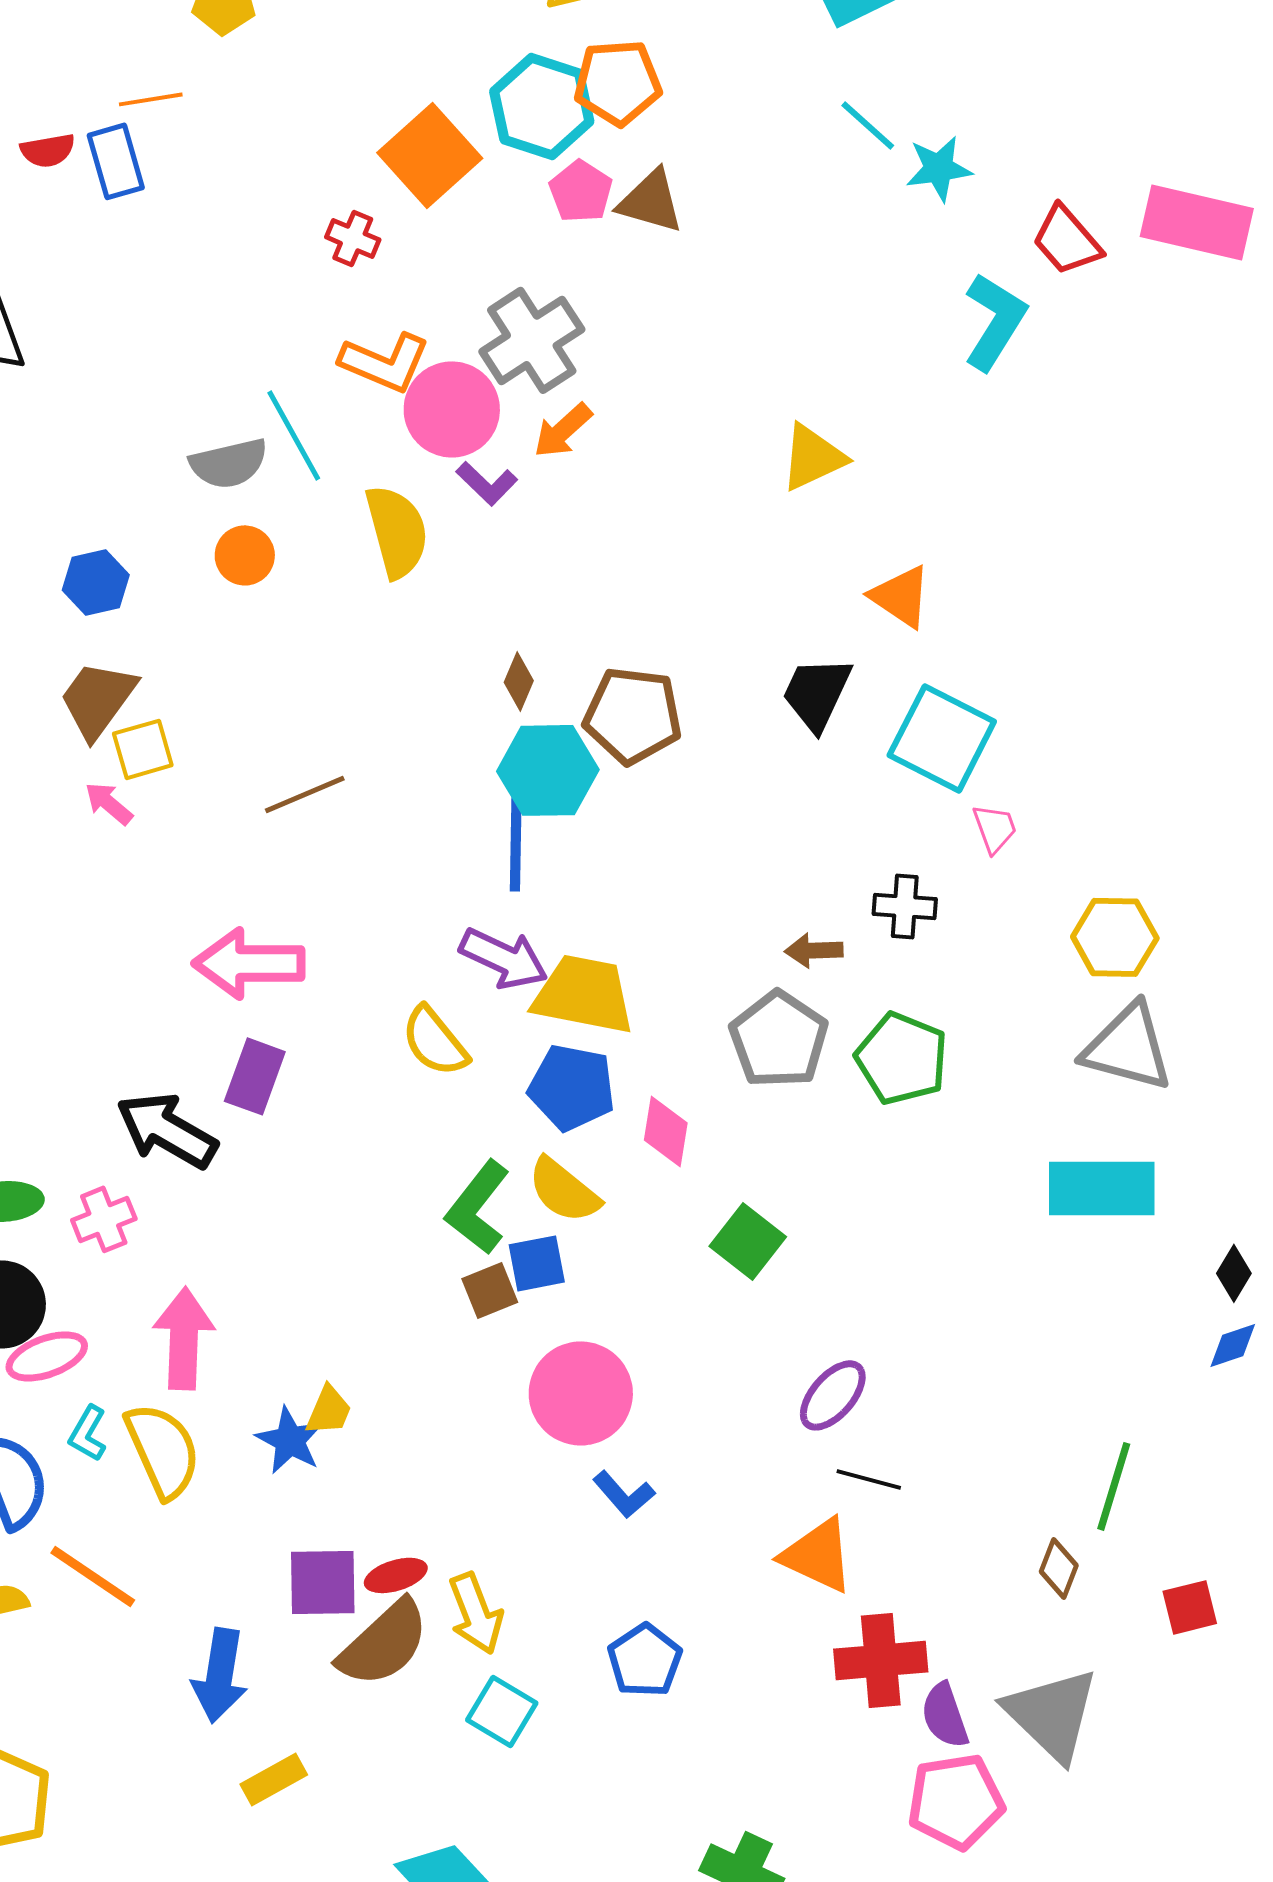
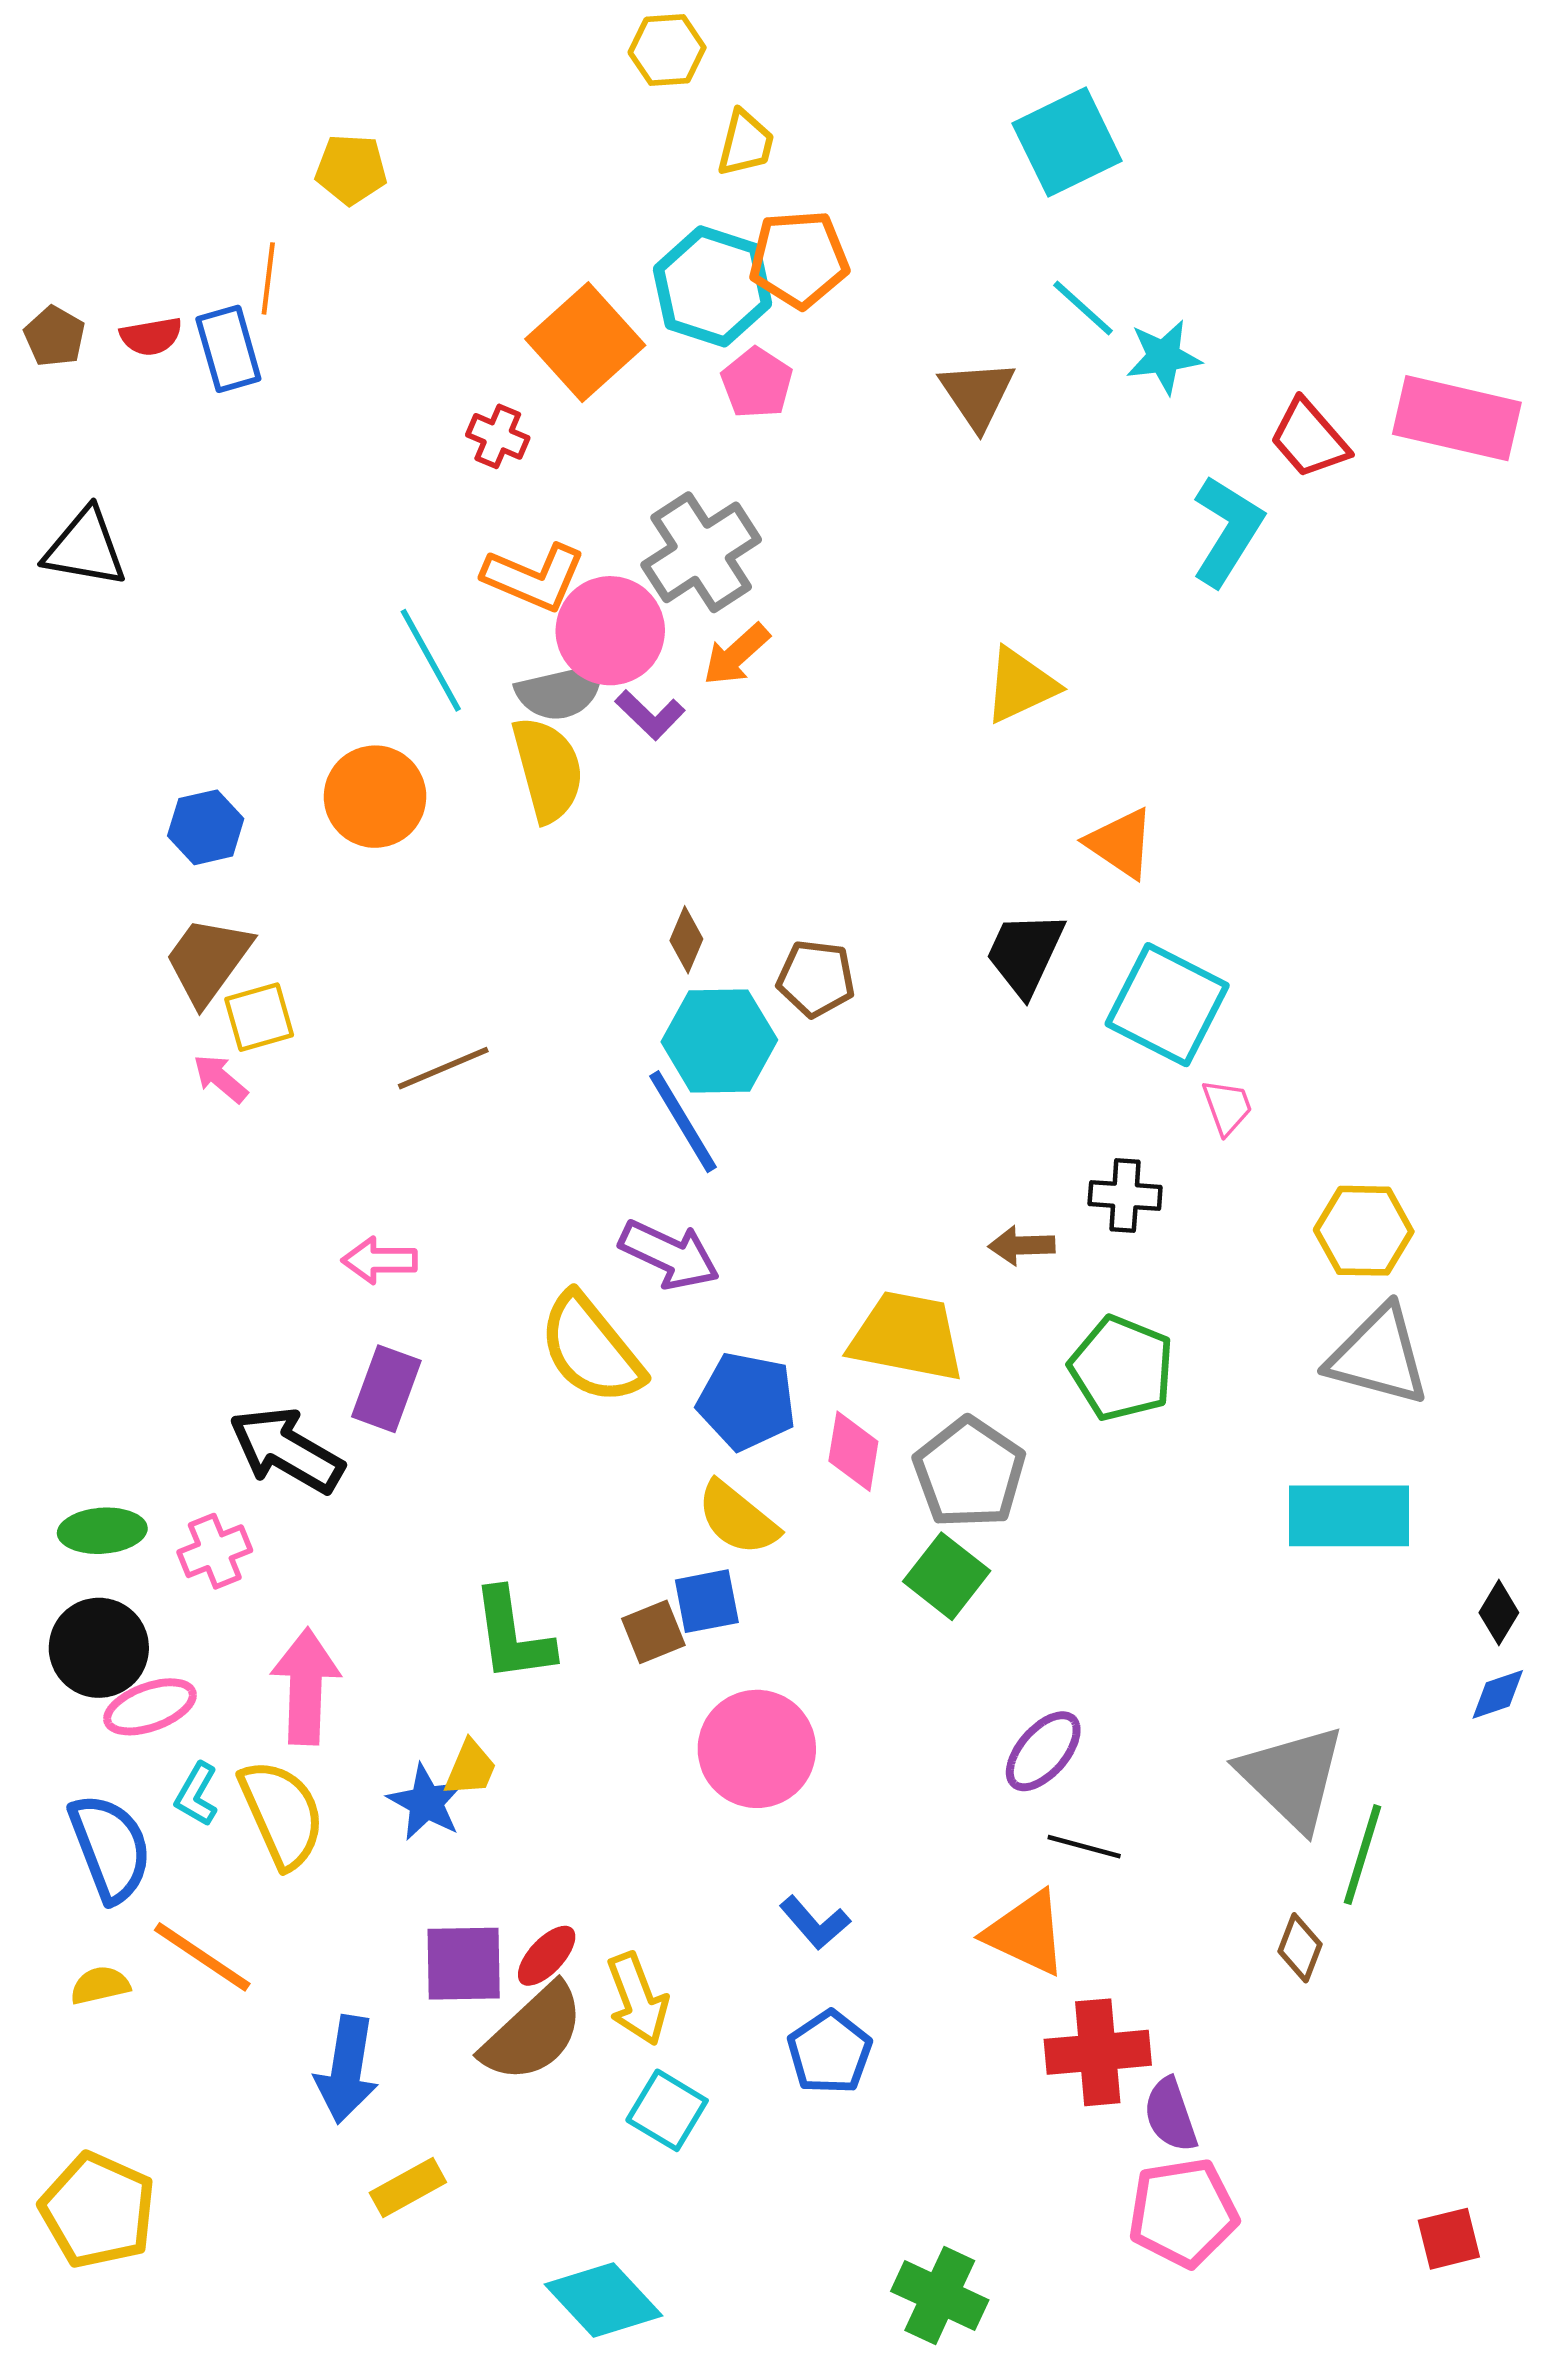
orange line: (151, 99) -> (268, 278), turned -74
brown triangle: (651, 201) -> (977, 394), moved, turned 40
gray semicircle: (229, 463) -> (560, 692), moved
orange circle: (245, 555) -> (375, 797), size x1.5
brown pentagon: (633, 715) -> (816, 978), size x0.7
blue line: (516, 841) -> (683, 1122), turned -32
pink arrow: (249, 963) -> (380, 1260), size x0.6
yellow trapezoid: (584, 994) -> (907, 1336), moved
gray pentagon: (779, 1039) -> (969, 1473), moved
yellow semicircle: (435, 1041) -> (591, 1349), size x1.4
green L-shape: (478, 1207) -> (513, 1635), moved, turned -46
blue L-shape: (624, 1494) -> (815, 1923), moved
red ellipse: (396, 1575) -> (547, 1956), turned -30
red square: (1190, 1607) -> (1449, 2239), moved
gray triangle: (1052, 1714) -> (1292, 1777), moved

